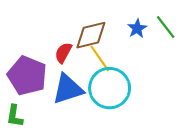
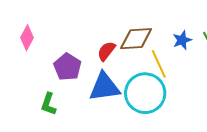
yellow line: (100, 59) -> (159, 64), moved
purple pentagon: (27, 76) -> (67, 67), size x0.7

